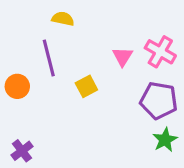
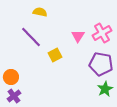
pink cross: (160, 52) -> (102, 33), turned 30
purple line: (49, 58) -> (31, 37), turned -30
orange circle: (17, 86) -> (11, 77), moved

